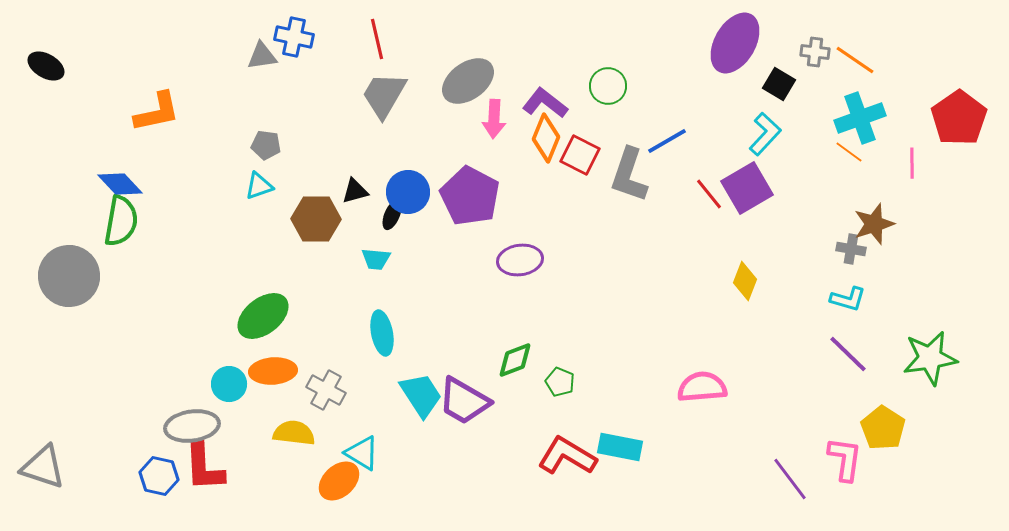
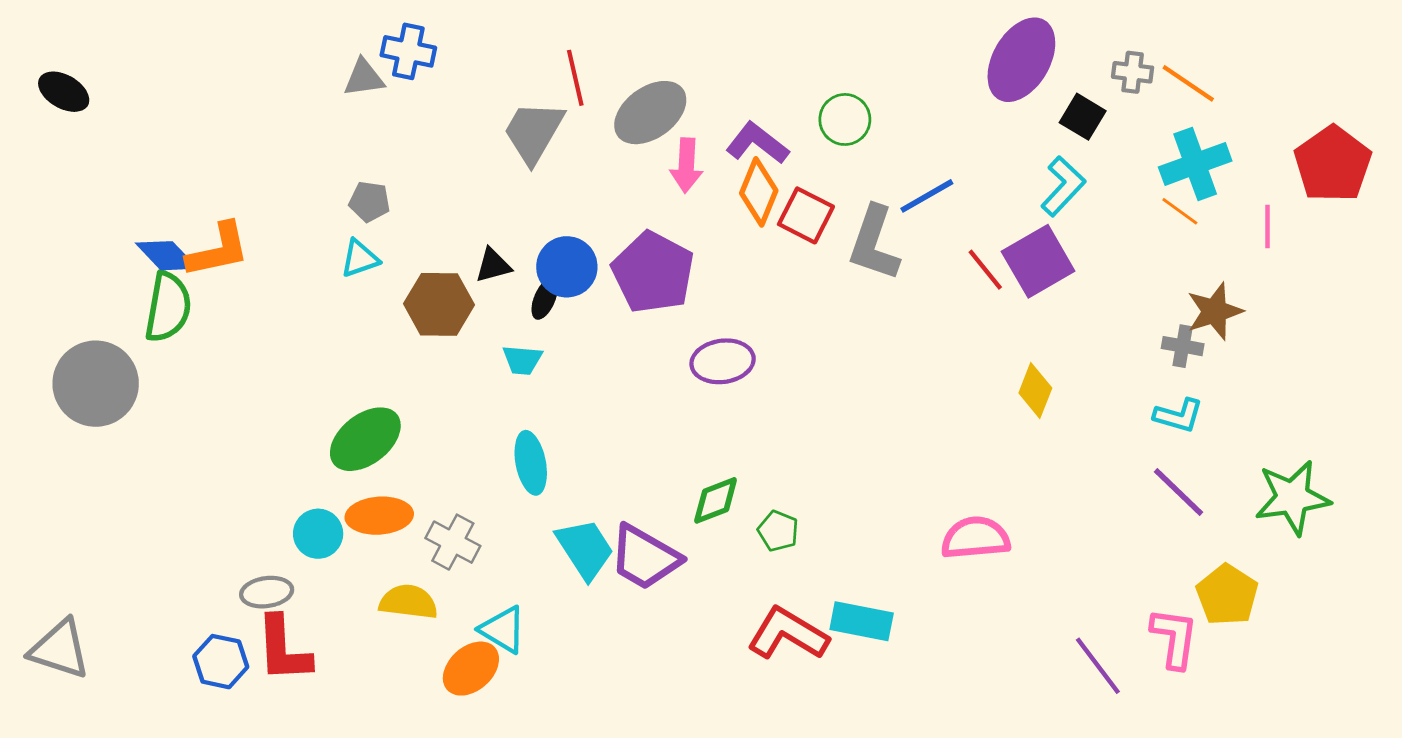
red line: (377, 39) -> (575, 78), moved
orange L-shape: (157, 112) -> (218, 250), moved
gray ellipse: (192, 426) -> (267, 592), size x0.7

